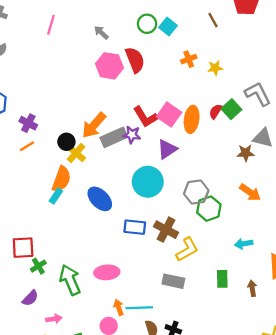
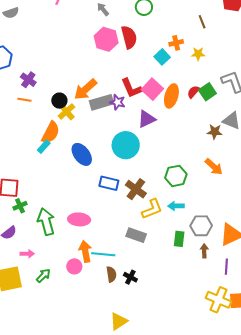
brown line: (213, 20) -> (202, 22), moved
cyan square: (168, 26) -> (162, 57), moved
orange line: (27, 146) -> (24, 100), turned 32
gray hexagon: (196, 192) -> (201, 226), moved
cyan arrow: (244, 244) -> (176, 206), moved
orange arrow: (119, 307) -> (85, 251), size x1.5

